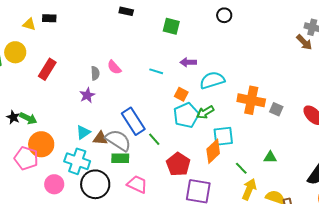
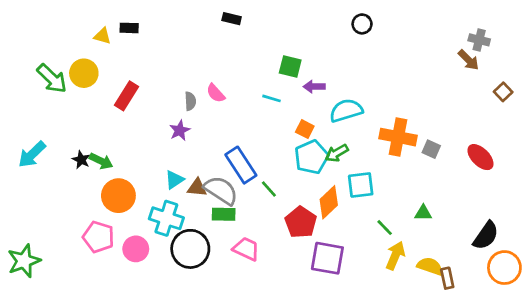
green square: (171, 26) -> (290, 67), moved
orange diamond: (213, 151) -> (329, 202), moved
pink pentagon: (26, 158) -> (98, 237), moved

